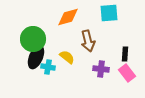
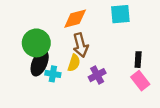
brown arrow: (88, 41) -> (81, 45), moved
yellow semicircle: (67, 57) -> (74, 63), turned 70
purple cross: (101, 69) -> (97, 75), moved, turned -35

